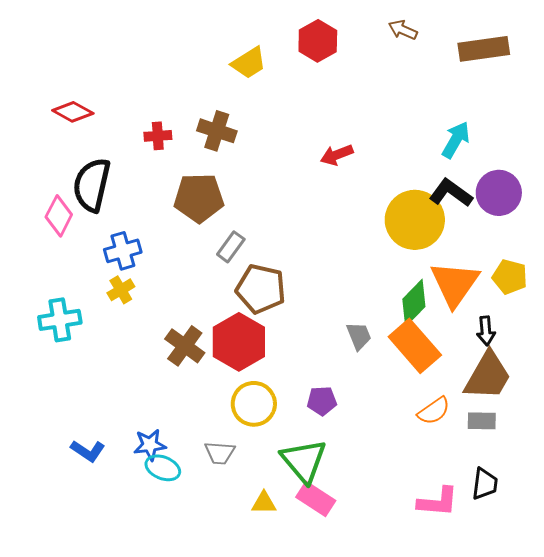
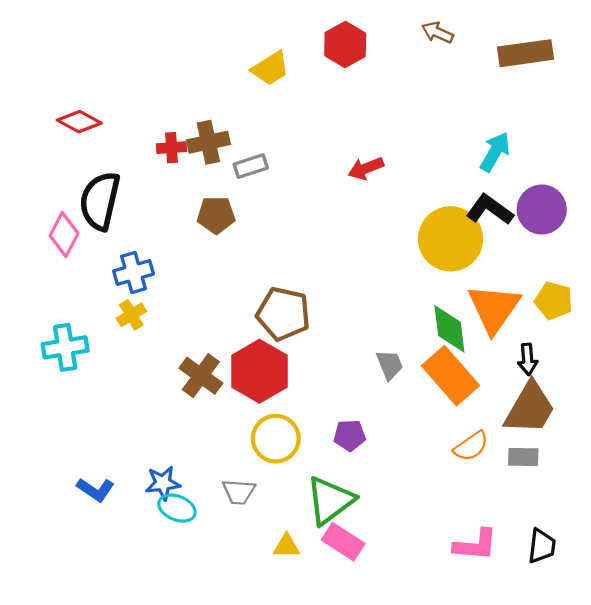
brown cross: (217, 131) -> (208, 142), moved, turned -30
brown pentagon: (199, 198) -> (216, 215), size x0.7
gray rectangle: (231, 247) -> (251, 166), moved, turned 36
green diamond: (414, 303) -> (449, 329), turned -51
green triangle: (304, 461) -> (330, 500), turned 33
black trapezoid: (485, 484) -> (542, 546), moved

